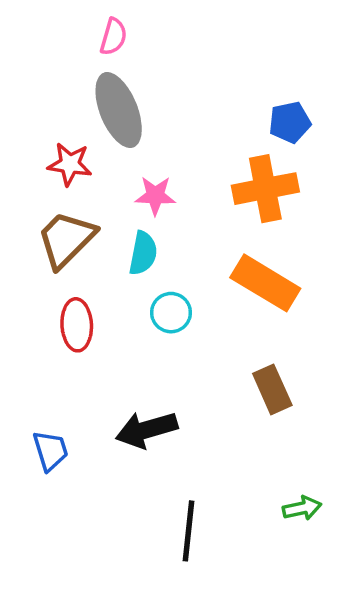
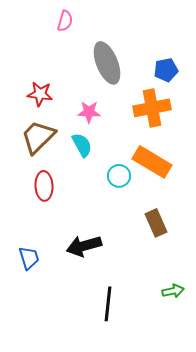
gray ellipse: (119, 110) -> (107, 63), moved
cyan semicircle: (143, 253) -> (82, 145), turned -40
cyan circle: (171, 313) -> (119, 176), moved

